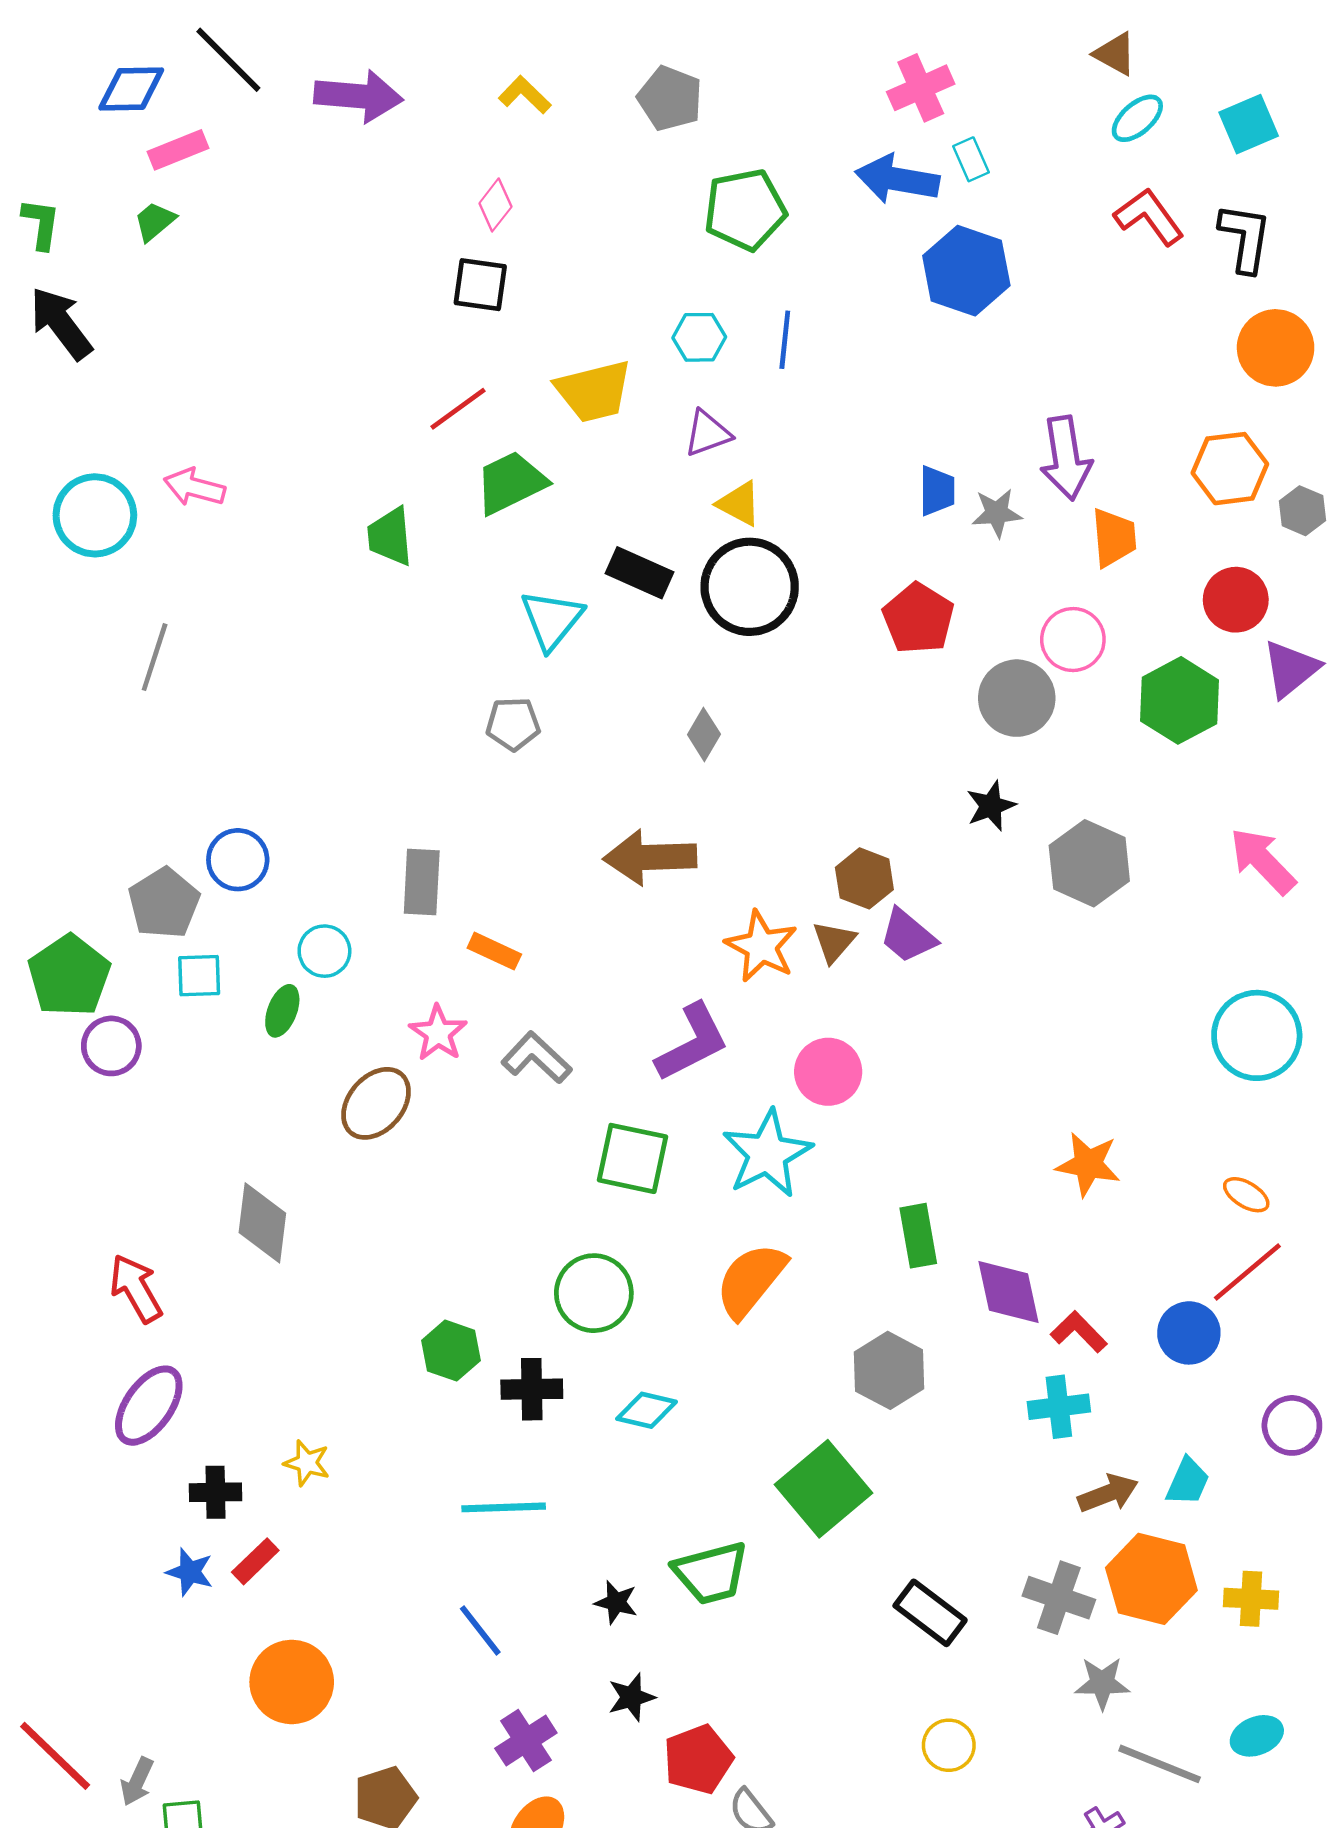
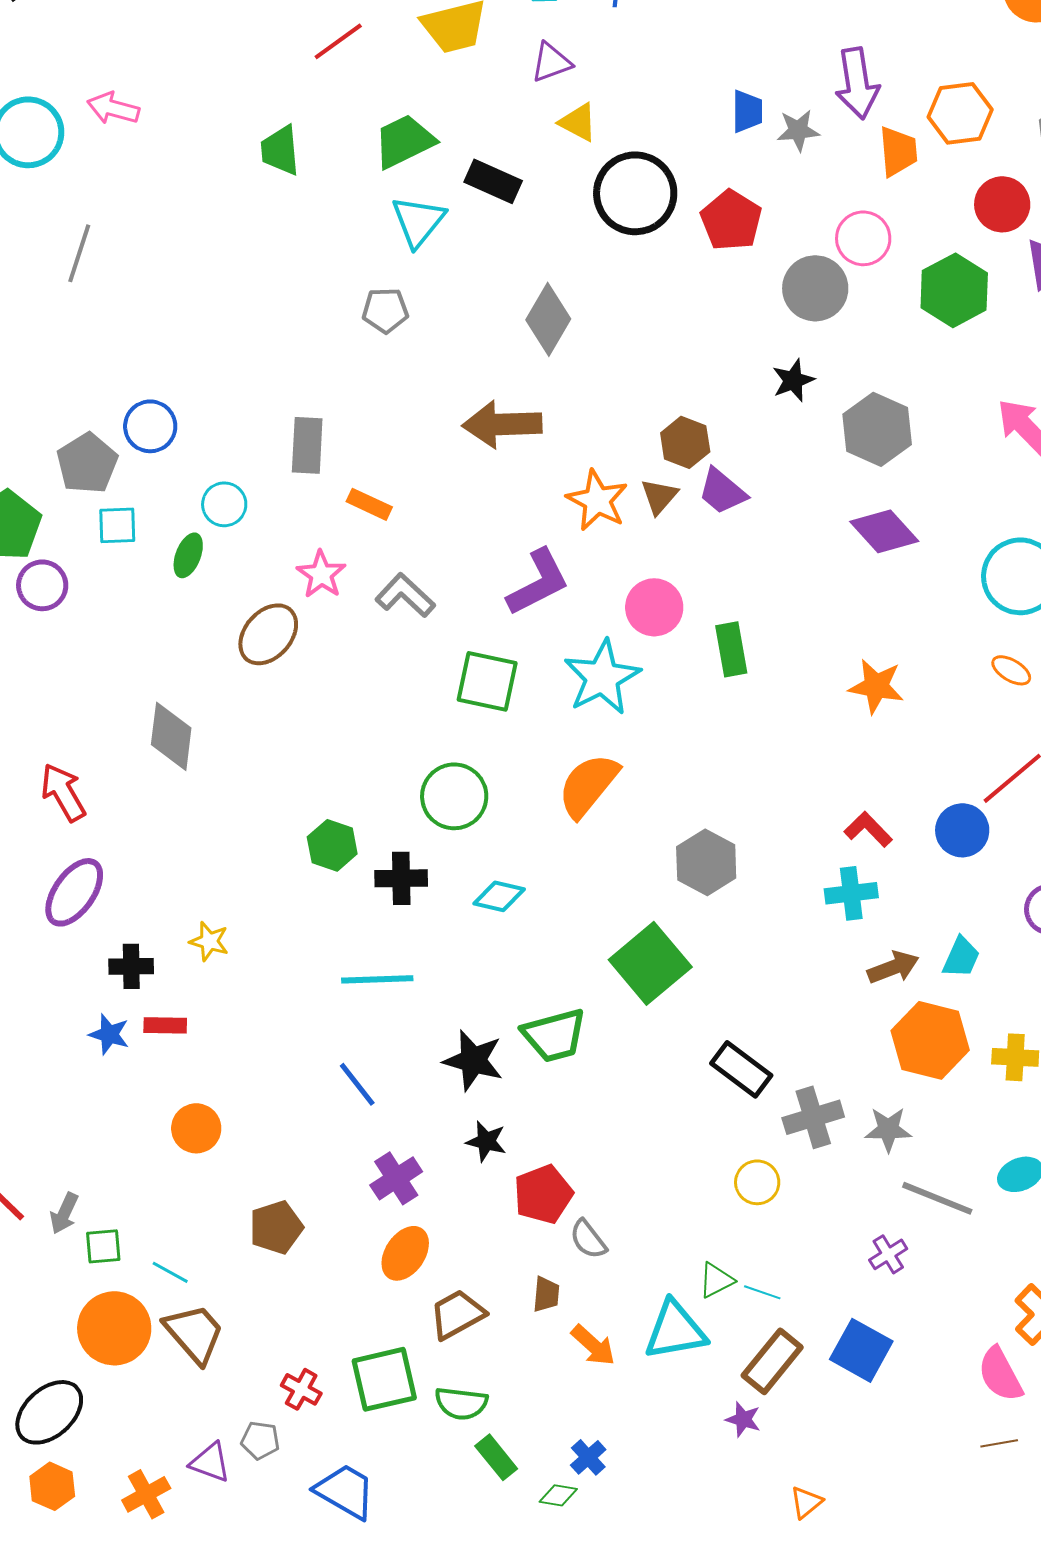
orange hexagon: (1230, 469) -> (960, 113), moved
green trapezoid: (511, 483) -> (404, 141), moved
black circle: (750, 587) -> (635, 193), moved
gray diamond: (704, 734) -> (548, 319), size x1.6
orange ellipse: (1246, 1195) -> (1011, 670), moved
green rectangle: (918, 1236) -> (731, 649), moved
purple diamond: (1008, 1292) -> (884, 531), moved, turned -30
red rectangle: (255, 1561) -> (165, 1025), turned 45
gray cross: (1059, 1598) -> (813, 1117), moved, turned -36
black star: (616, 1602) -> (473, 1060), size x1.6
orange circle: (292, 1682) -> (196, 1128), size x0.7
black star: (631, 1697) -> (486, 1141), turned 30

